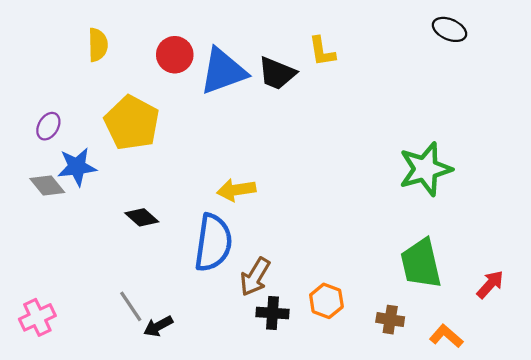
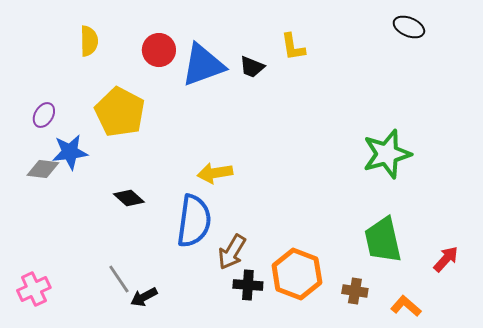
black trapezoid: (277, 73) -> (252, 67), size x0.7
gray diamond: (47, 185) -> (43, 169), turned -44
orange hexagon: (326, 301) -> (297, 274), size x1.6

